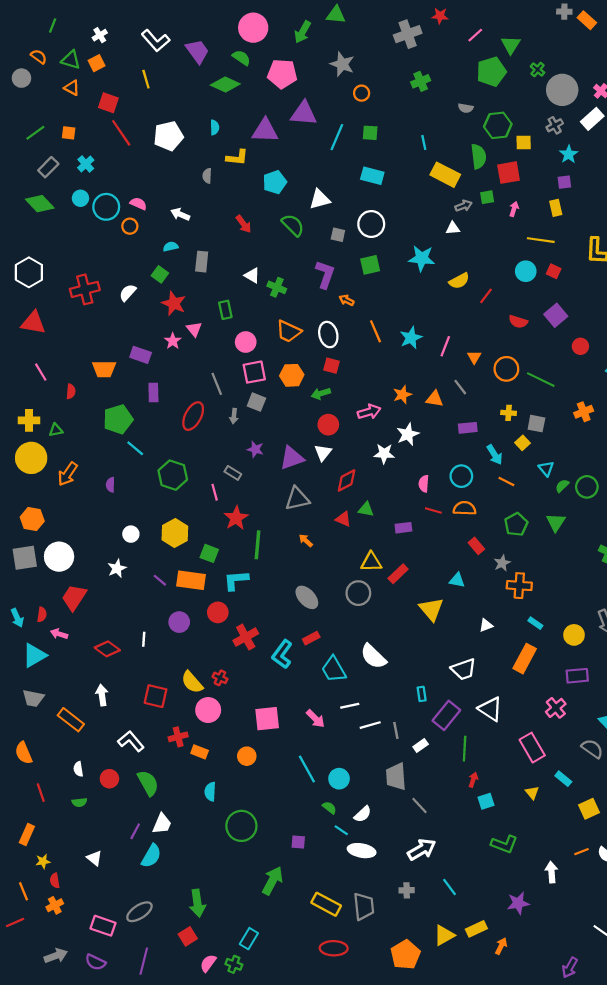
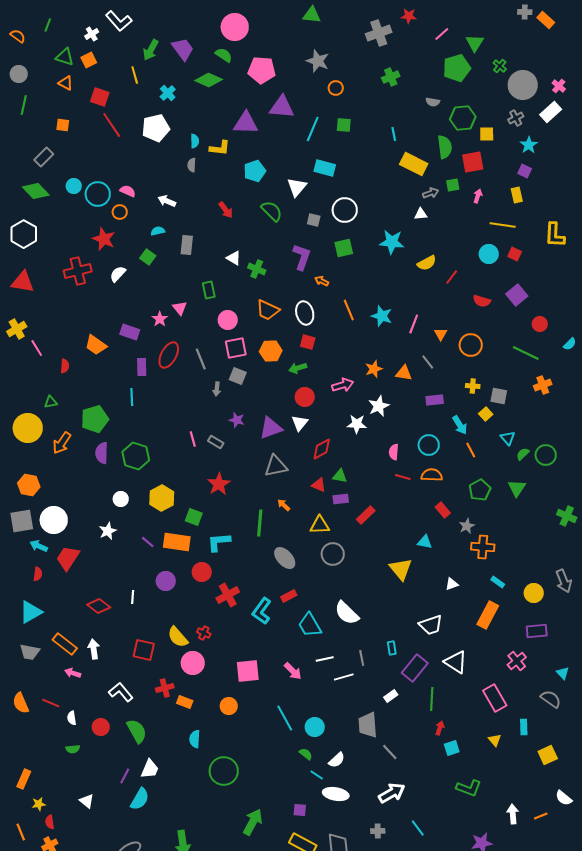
green arrow: (303, 32) -> (151, 50), moved
white L-shape: (156, 41) -> (119, 21), moved
orange semicircle: (39, 57) -> (18, 36), moved
cyan semicircle: (215, 127) -> (195, 141), moved
green line: (35, 133) -> (24, 105), moved, turned -42
cyan cross: (86, 164) -> (168, 93), moved
cyan rectangle: (372, 176) -> (325, 168), moved
purple square: (564, 182) -> (525, 171), turned 32
white triangle: (320, 199) -> (297, 187), turned -35
white hexagon: (29, 272) -> (24, 234), moved
red star: (174, 303) -> (104, 239), moved
red triangle: (33, 323) -> (23, 282), moved
cyan star: (411, 338) -> (382, 316), turned -30
orange trapezoid: (104, 369) -> (96, 345), turned 35
green line: (541, 380) -> (526, 353), moved
red ellipse: (193, 416) -> (169, 355), moved
green pentagon: (118, 419) -> (95, 419), moved
yellow cross: (29, 420) -> (17, 329), moved, turned -30
cyan line: (135, 448) -> (132, 397), moved, turned 48
green hexagon: (173, 475) -> (136, 456), moved
orange line: (506, 482) -> (471, 450), turned 35
purple semicircle: (111, 485) -> (102, 453), size x1.5
pink line: (215, 492) -> (193, 439), moved
purple rectangle: (403, 528) -> (341, 499), moved
green line: (257, 545) -> (260, 523), moved
yellow triangle: (371, 562) -> (320, 525), moved
red rectangle: (398, 574) -> (366, 515), moved
cyan arrow: (17, 618) -> (39, 546), moved, turned 138
pink arrow: (59, 634) -> (73, 673), moved
orange rectangle: (71, 720) -> (65, 644), moved
gray line: (396, 730) -> (362, 658), moved
cyan rectangle: (563, 779) -> (524, 727), turned 49
red line: (41, 793) -> (51, 703), moved, turned -48
purple square: (298, 842) -> (300, 810), moved
orange line: (582, 852) -> (541, 816), moved

